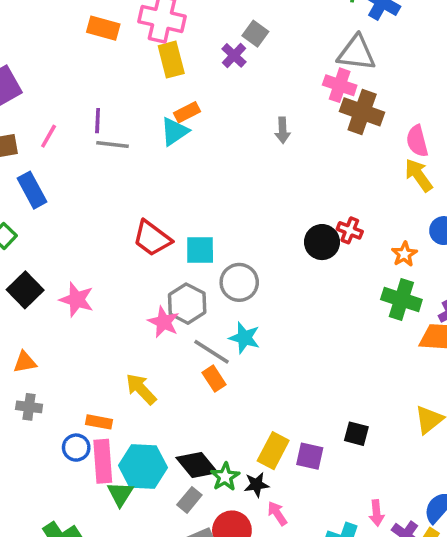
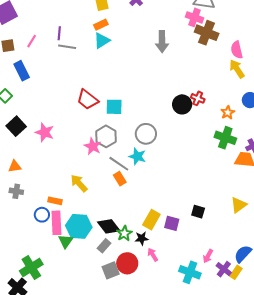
orange rectangle: (187, 112) -> (101, 25), moved
gray arrow: (283, 130) -> (162, 42), size x1.5
gray circle: (239, 282) -> (146, 134), moved
pink arrow: (376, 513) -> (208, 256), turned 32

